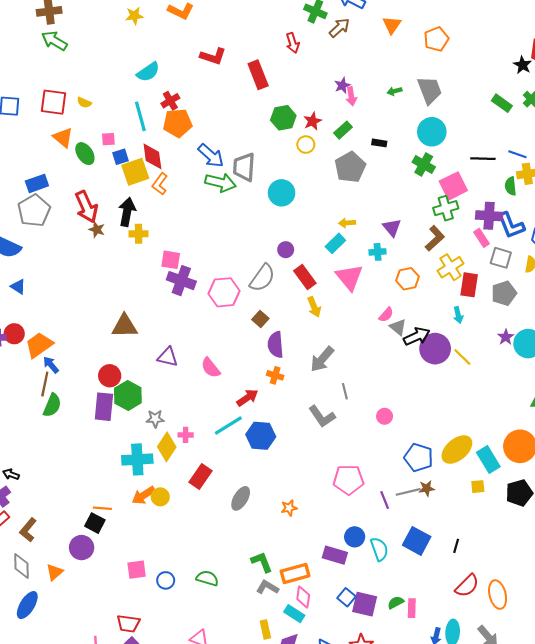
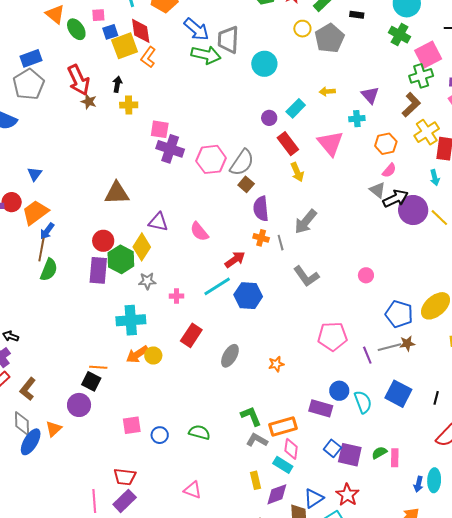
yellow circle: (306, 145) -> (302, 29), moved
black arrow: (127, 212) -> (117, 84), size x0.6
cyan rectangle: (335, 243) -> (296, 108), moved
gray semicircle: (262, 278) -> (242, 163), moved
blue triangle: (18, 287) -> (35, 174), moved, turned 35
pink semicircle: (386, 315) -> (389, 170), moved
blue arrow: (51, 365) -> (47, 231), turned -102
gray line: (345, 391) -> (281, 243), moved
yellow diamond: (167, 447) -> (142, 247), moved
blue ellipse: (27, 605) -> (31, 442), moved

